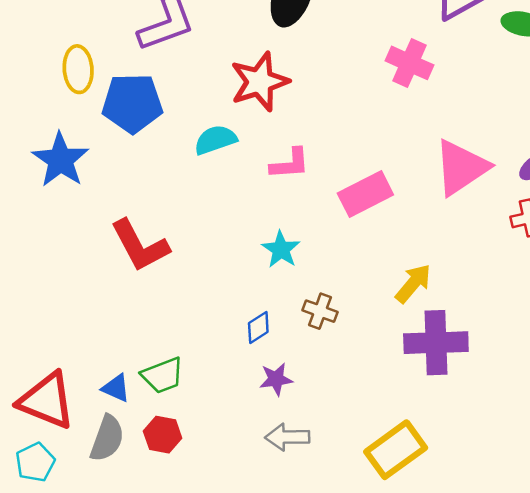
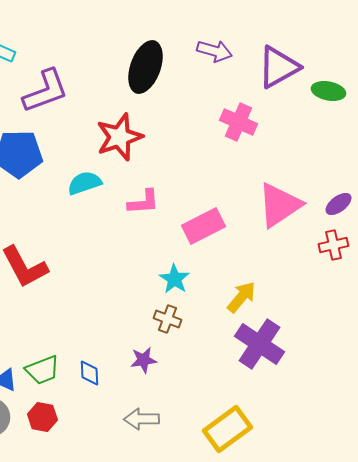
cyan star: (281, 249) -> (174, 279), moved
blue diamond: (258, 328) -> (89, 373), moved, turned -60
purple cross: (436, 343) -> (259, 344), turned 36
purple star: (276, 379) -> (143, 360), moved

